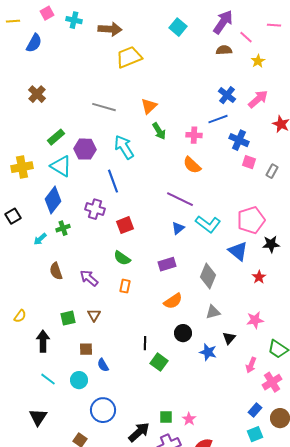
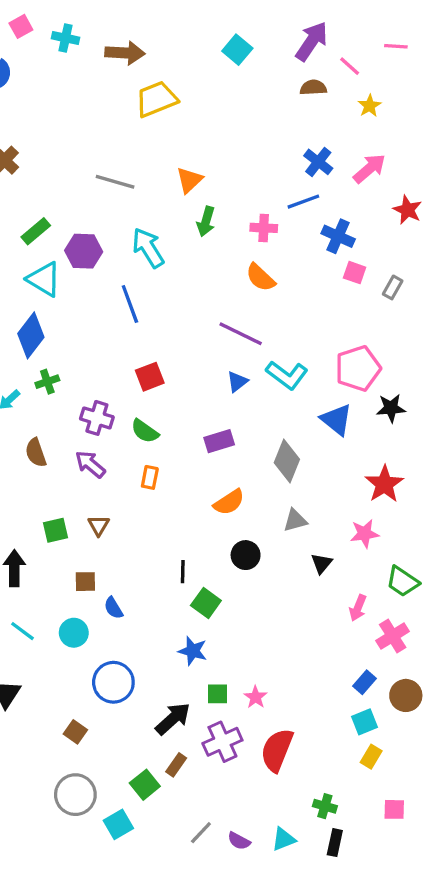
green arrow: (159, 131) -> (206, 221), turned 48
purple cross: (95, 209) -> (97, 418), moved
red star: (259, 277) -> (384, 484), moved, size x1.6
blue star: (208, 352) -> (193, 651), moved

